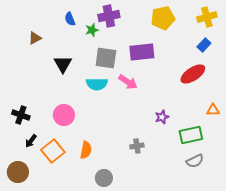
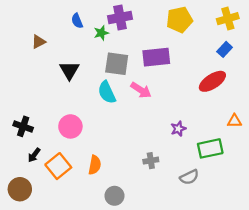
cyan semicircle: (97, 84) -> (107, 92), turned 65
gray semicircle: (195, 161) -> (189, 177), moved

